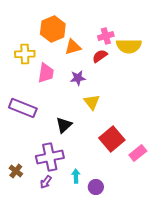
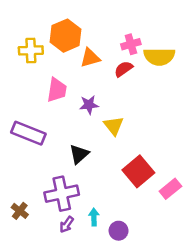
yellow cross: (25, 54) -> (31, 50), moved
purple star: (78, 78) -> (89, 105), moved
purple arrow: (46, 182) -> (67, 225), moved

